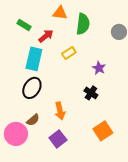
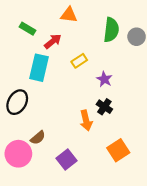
green semicircle: (83, 24) -> (111, 30), moved
purple star: (99, 68) -> (104, 79), moved
black ellipse: (32, 88) -> (17, 102), moved
orange arrow: (60, 111) -> (86, 120), moved

